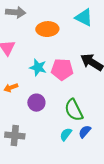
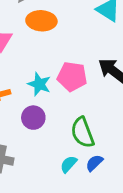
orange ellipse: (47, 29) -> (41, 21), moved
cyan star: (38, 67) -> (39, 84), moved

